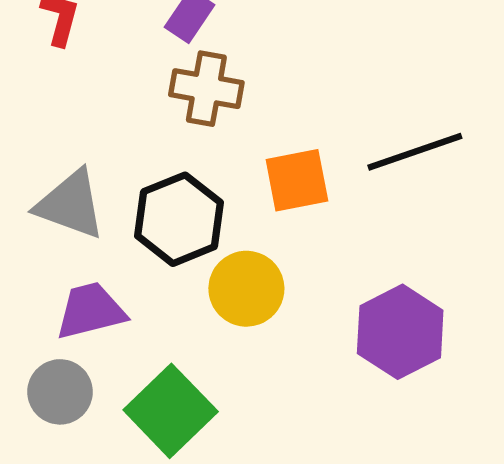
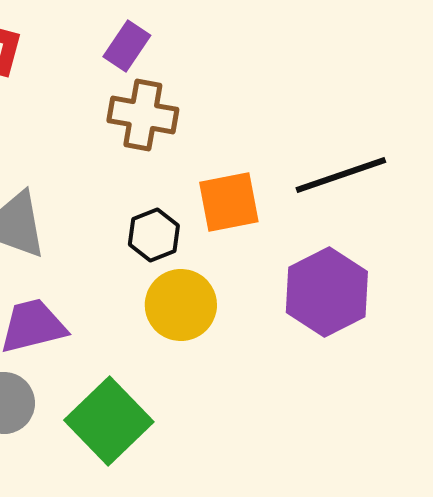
black hexagon: (179, 219) -> (154, 235), moved, size x0.6
purple hexagon: (400, 332) -> (327, 292), moved

